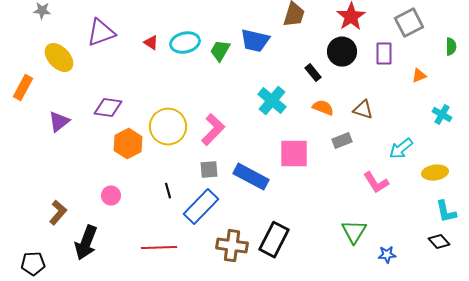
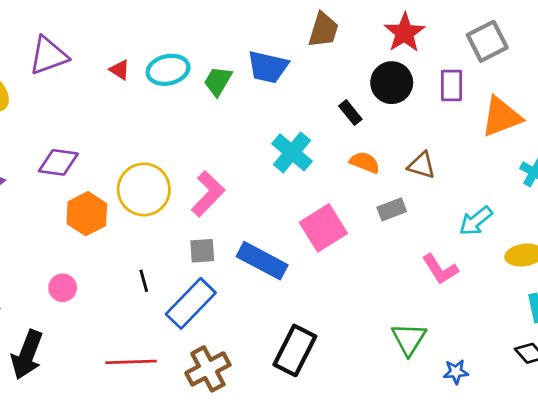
orange triangle: (419, 76) -> (501, 117), size x2.0
pink square: (294, 154) -> (323, 228), turned -32
brown cross: (232, 246) -> (208, 369), moved, turned -36

